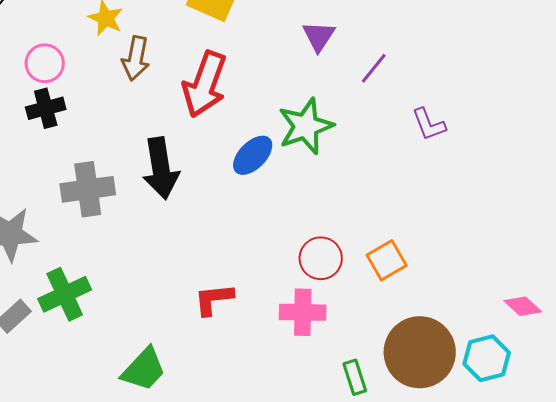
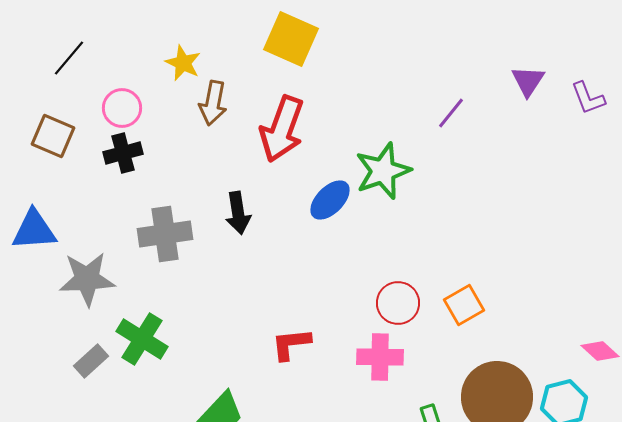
purple triangle: (319, 36) -> (528, 81), moved
purple L-shape: (429, 124) -> (588, 98), moved
black arrow: (161, 168) -> (238, 213), size x0.7
green cross: (65, 294) -> (142, 339), turned -33

